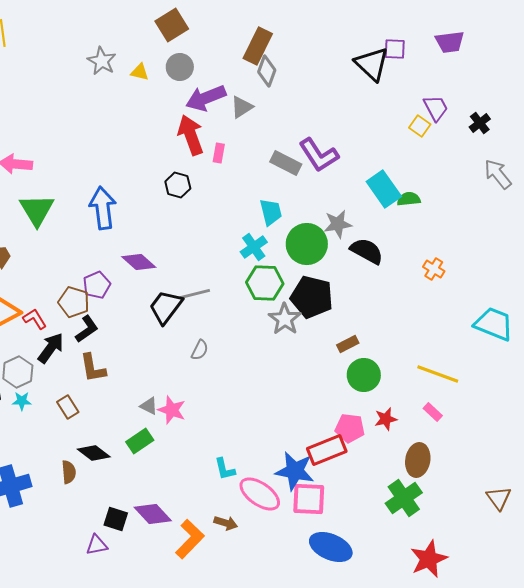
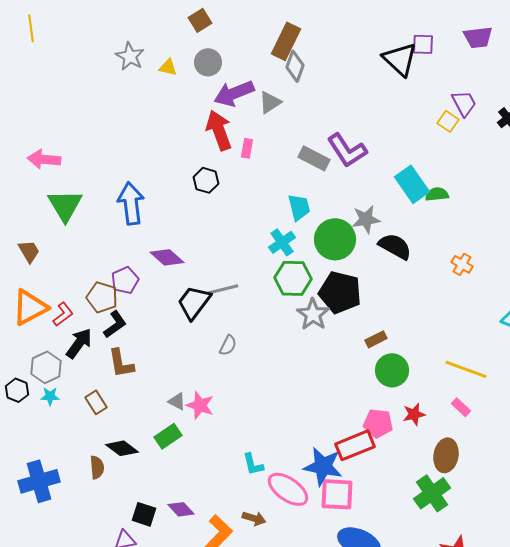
brown square: (172, 25) -> (200, 20), size x0.7
red L-shape: (35, 319) -> (63, 314), turned 85
purple diamond: (153, 514) -> (181, 509), size x0.7

